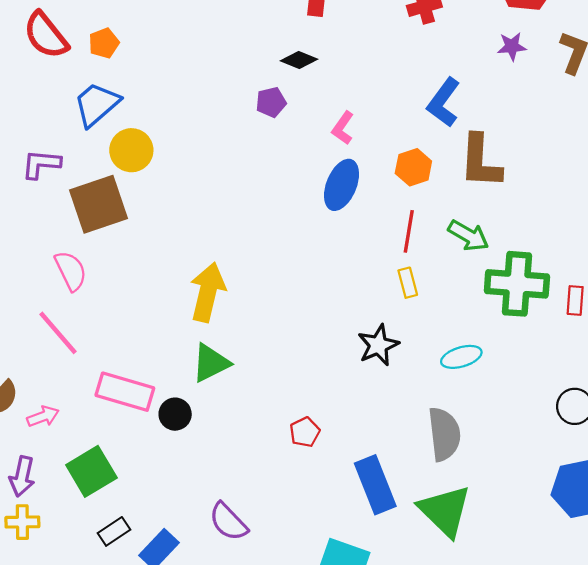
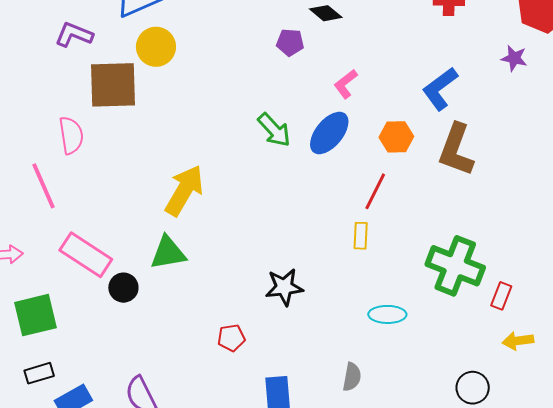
green arrow: (468, 236) -> (274, 130), moved
black star: (378, 345) -> (284, 287), moved
gray semicircle: (444, 434) -> (352, 377), size x0.6

